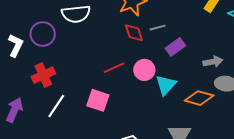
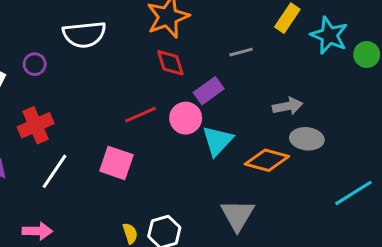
gray line: (158, 28) -> (241, 52), moved
purple circle: (43, 34) -> (35, 64), size x0.6
purple rectangle: (175, 47) -> (209, 91), moved

